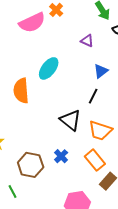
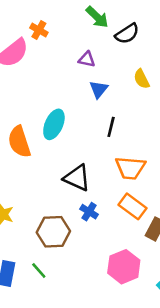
cyan ellipse: (49, 68) -> (54, 124), moved
blue triangle: (101, 71) -> (99, 89), moved
black triangle: (70, 120) -> (77, 178), moved

